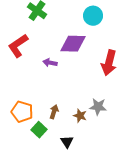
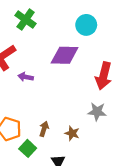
purple arrow: (50, 63) -> (26, 77), moved
gray star: (98, 107) -> (97, 112), moved

